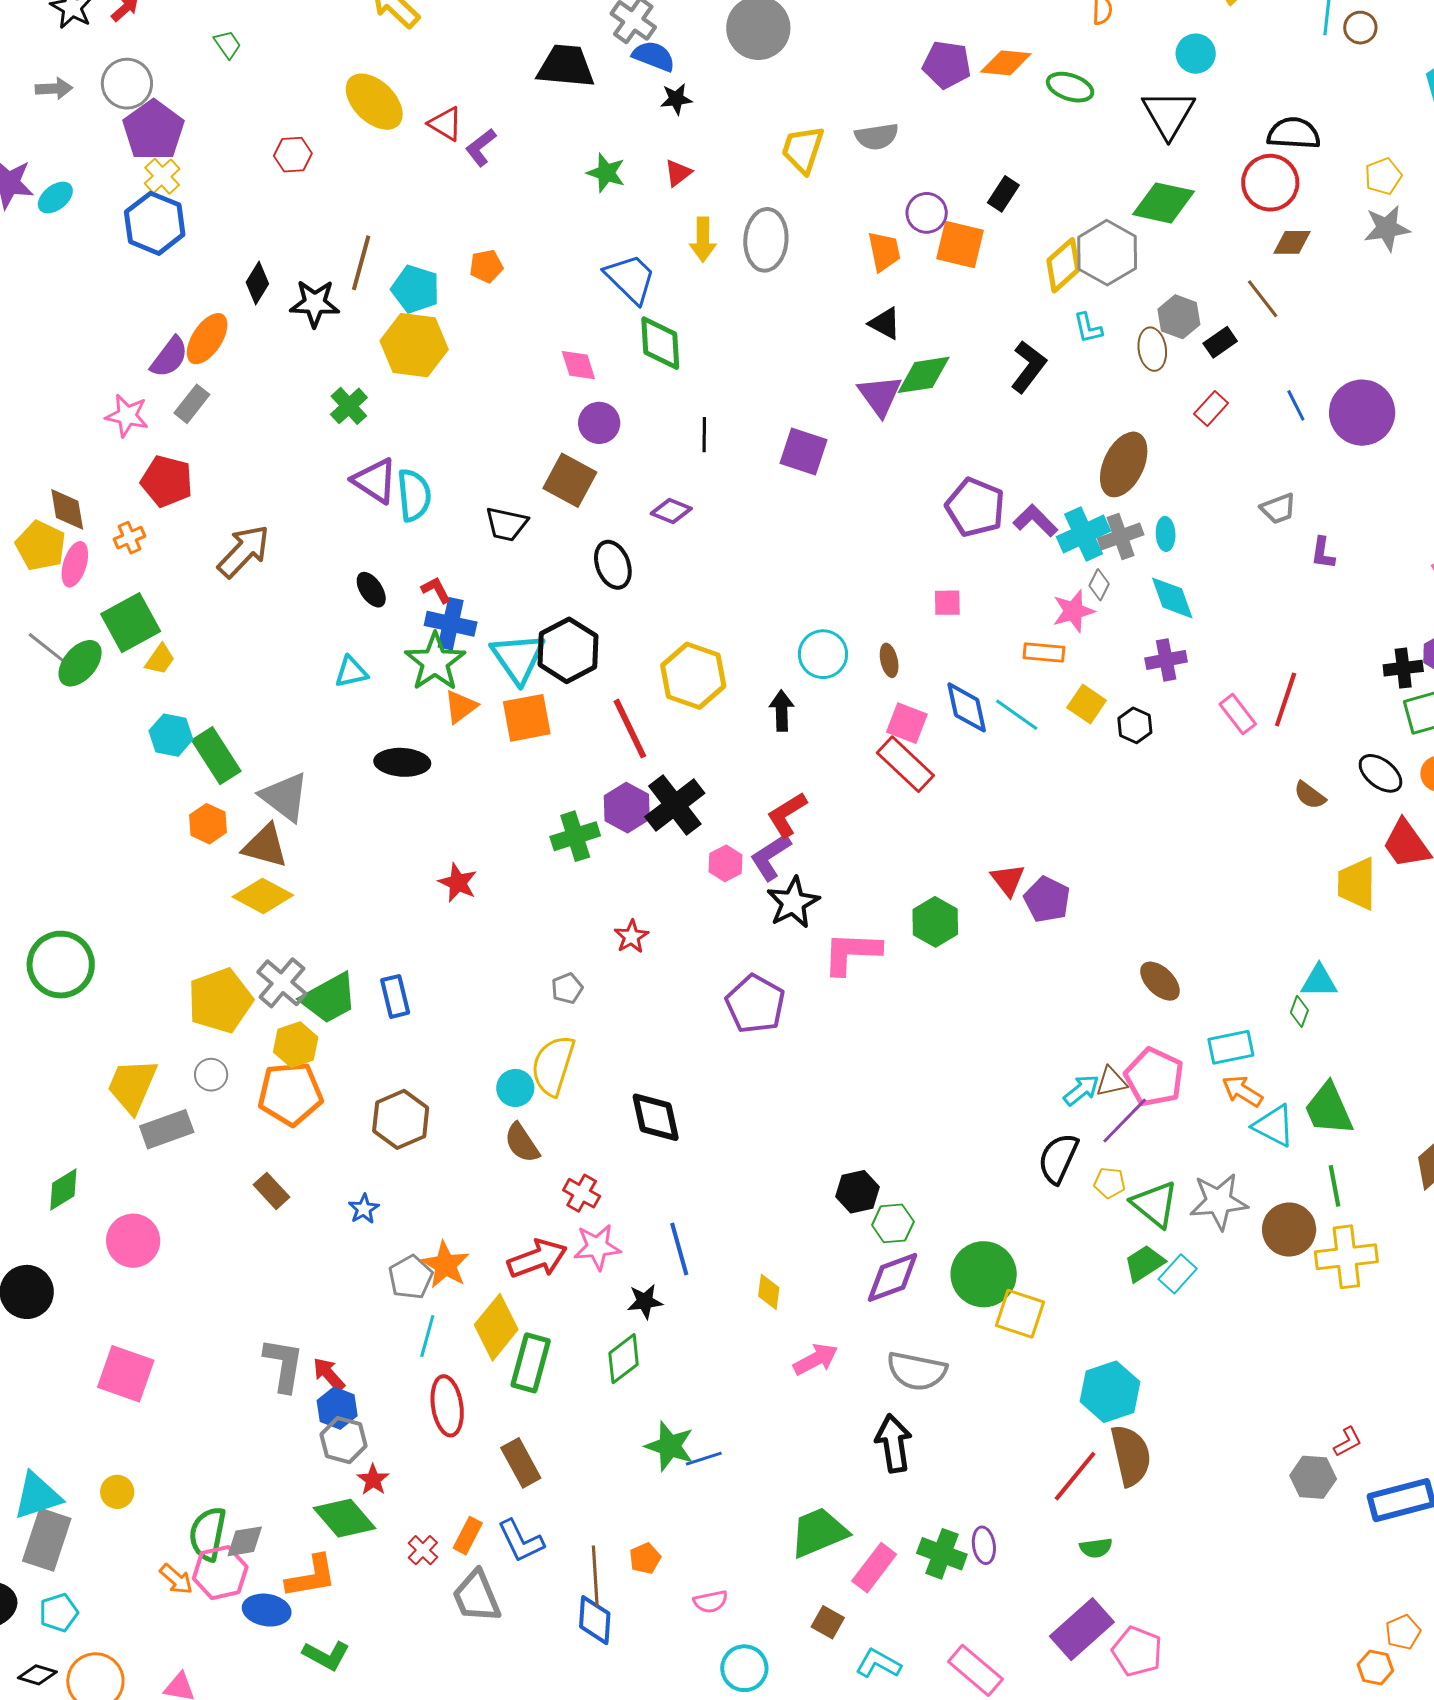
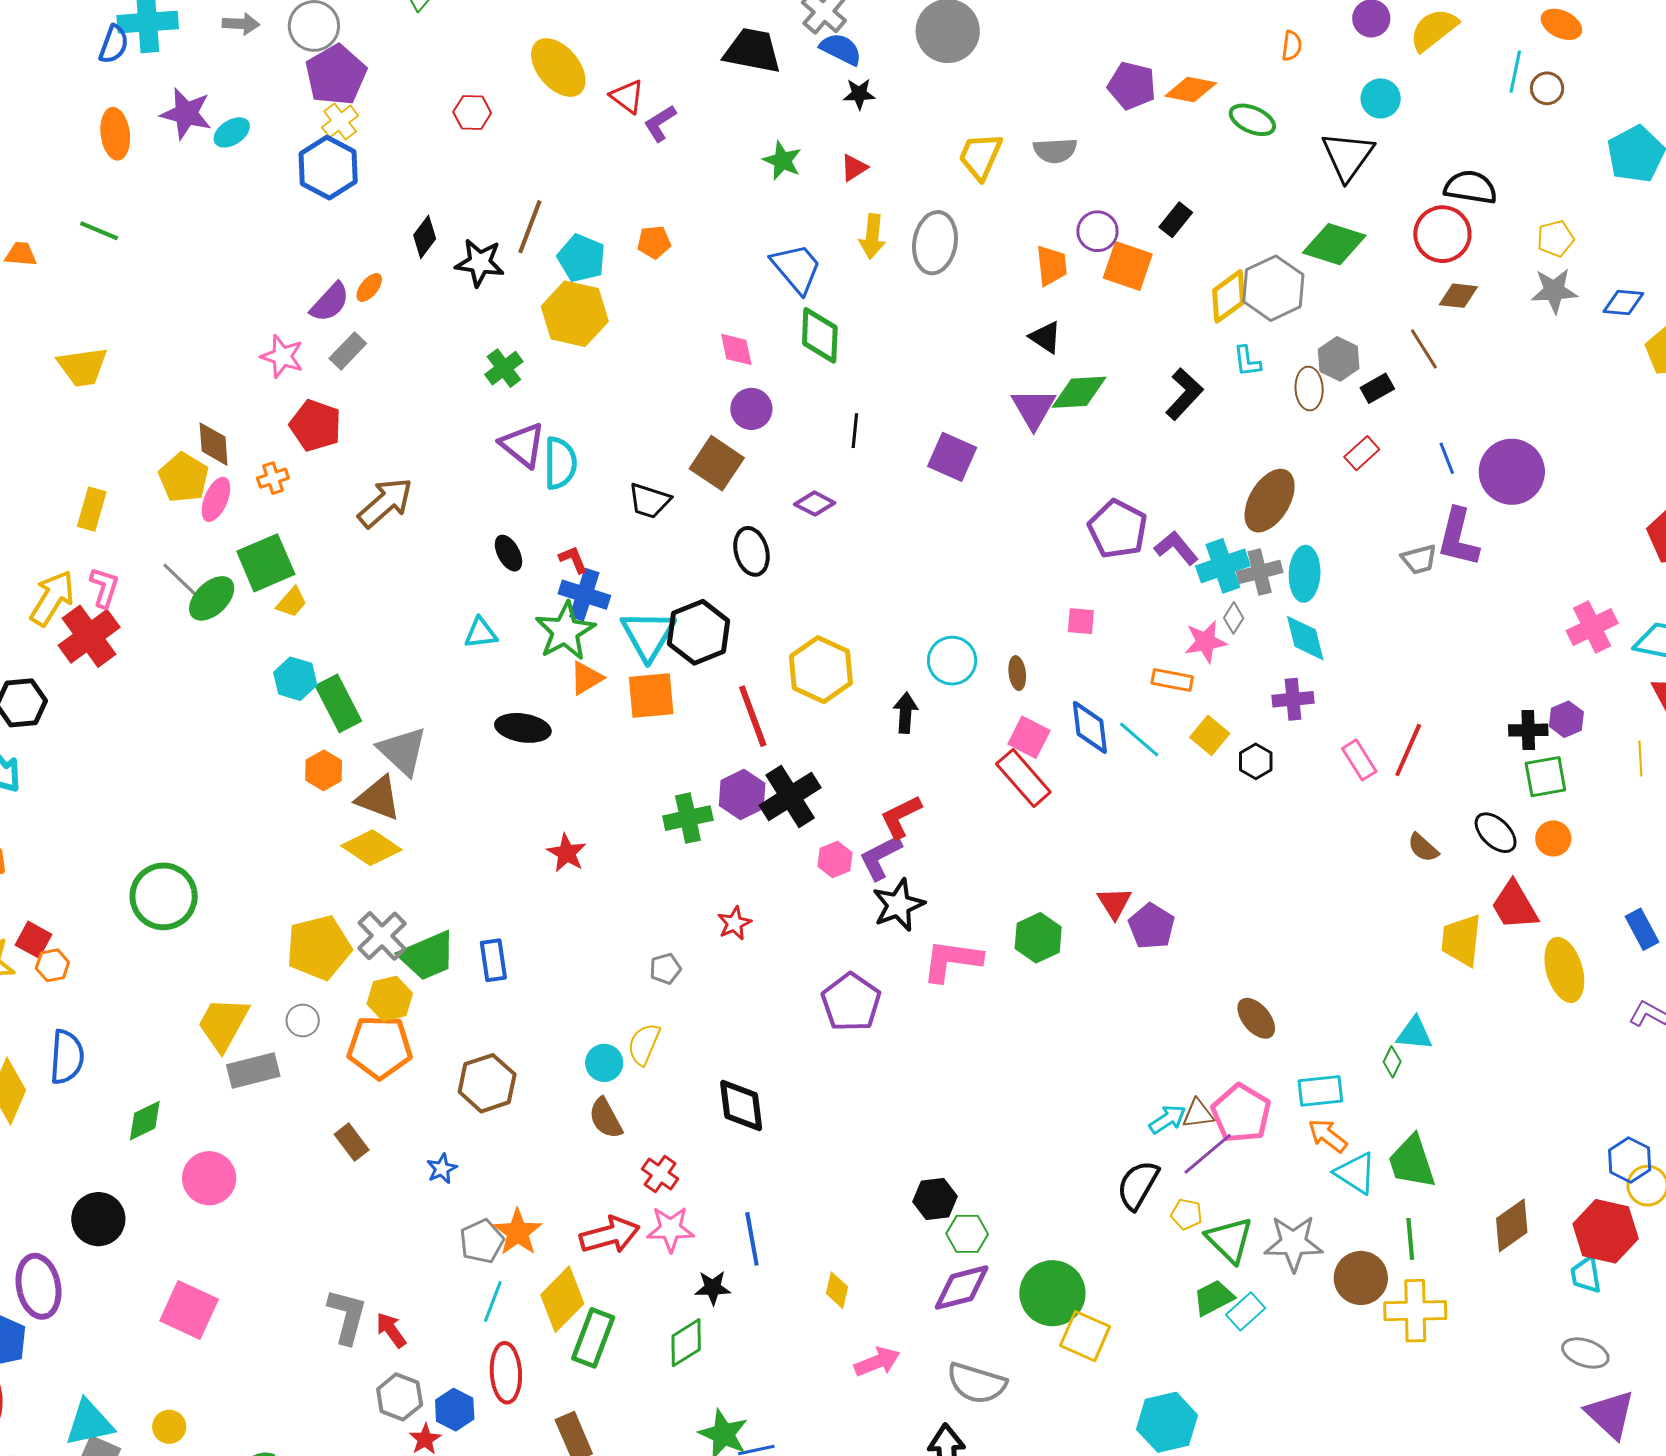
orange ellipse: (207, 339) -> (369, 287), size x0.6
cyan ellipse: (1166, 534) -> (1305, 574), size x1.6
purple L-shape: (1323, 553) -> (1458, 537), moved, size x1.8
yellow semicircle: (553, 1065) -> (644, 1044), size x0.7
blue hexagon: (337, 1408) -> (455, 1410), moved

